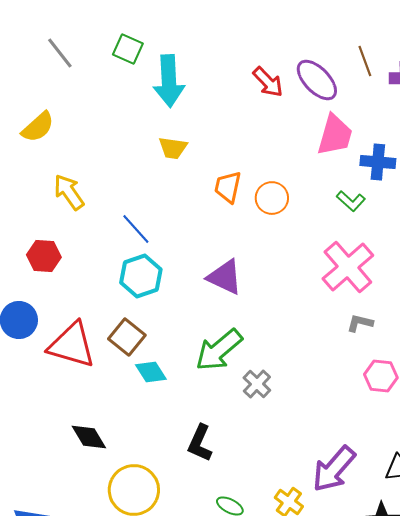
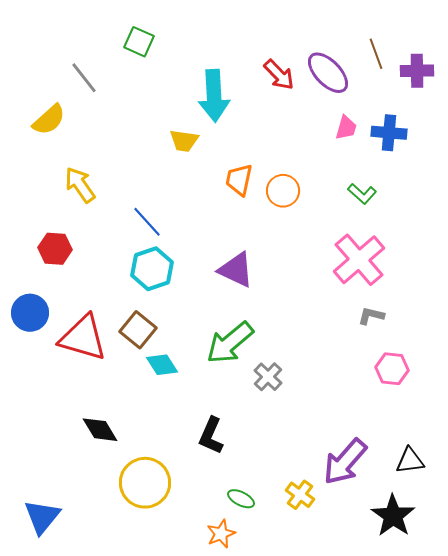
gray line: (60, 53) -> (84, 78), moved
cyan arrow: (169, 81) -> (214, 96), moved
pink trapezoid: (335, 135) -> (346, 128), size x0.6
blue cross: (378, 162) -> (389, 133), moved

